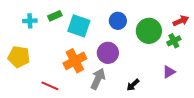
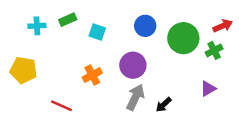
cyan square: (79, 26) -> (97, 32), size x0.6
orange cross: (75, 61) -> (92, 75), size x0.7
gray arrow: (98, 79) -> (135, 97), moved

